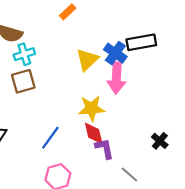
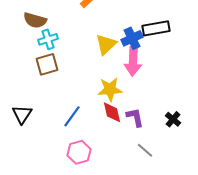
blue cross: (115, 53) -> (132, 38), turned 30
purple L-shape: (104, 148) -> (135, 117), moved

